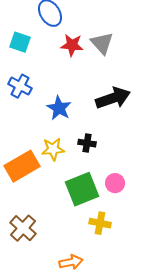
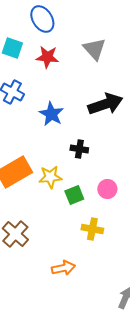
red star: (72, 45) -> (47, 57), moved
yellow star: (53, 149) -> (50, 177), moved
green square: (82, 189) -> (74, 195), size x0.6

